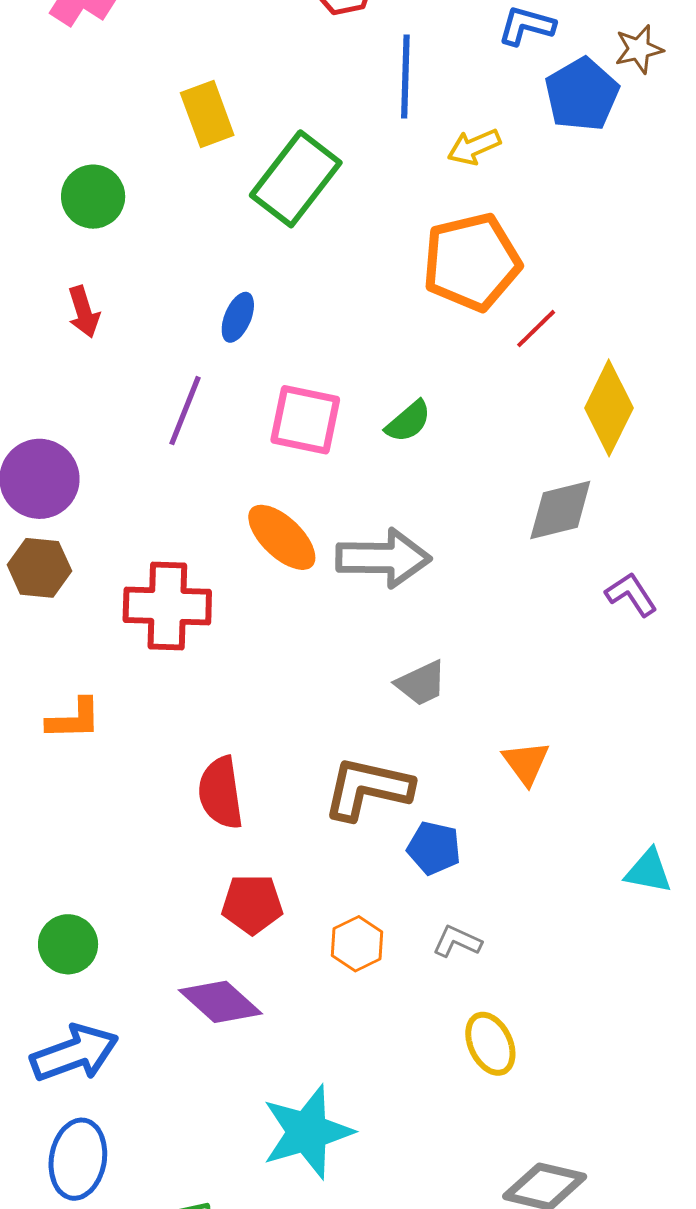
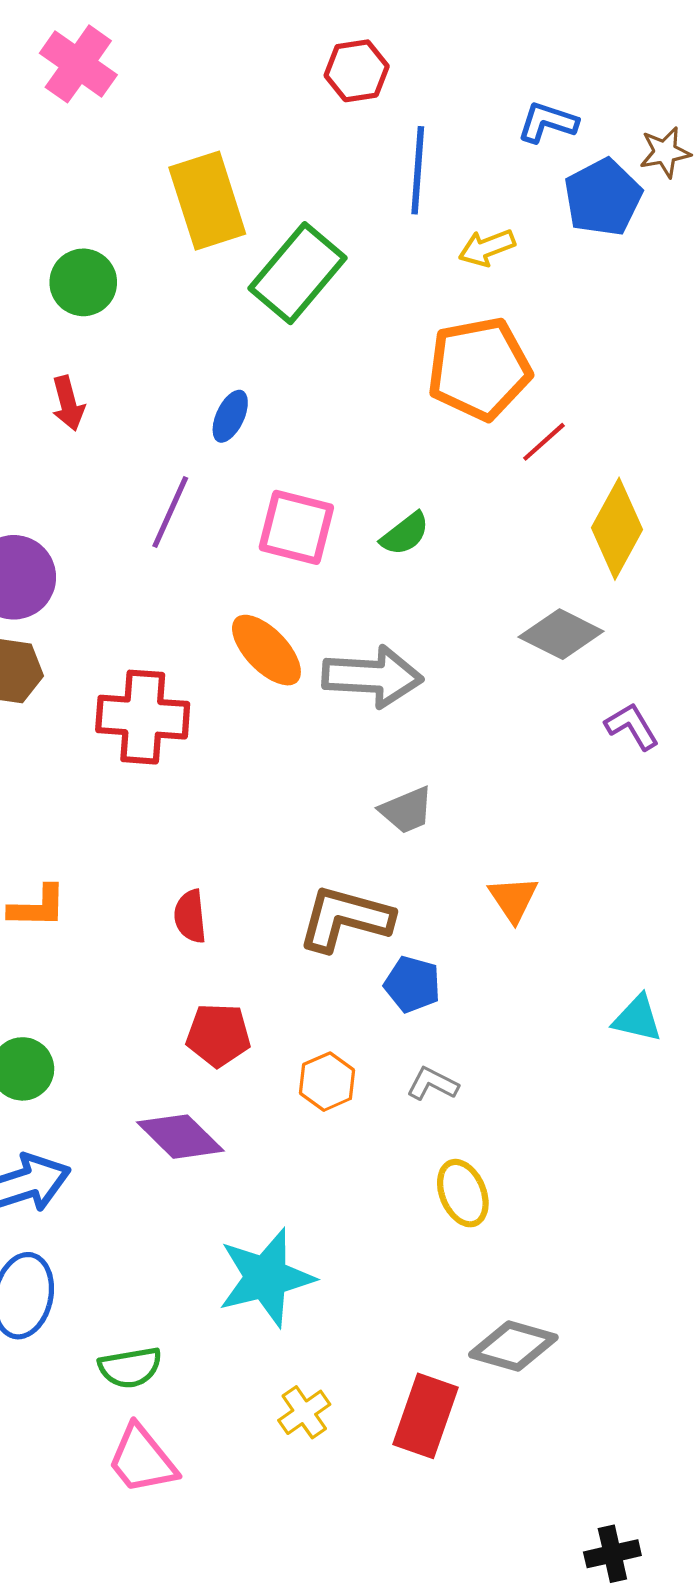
yellow rectangle: (207, 114) -> (207, 201), size x1.4
gray diamond: (560, 510) -> (561, 634), turned 38
orange L-shape: (74, 719) -> (37, 907), moved
red semicircle: (221, 793) -> (190, 916), size x0.7

